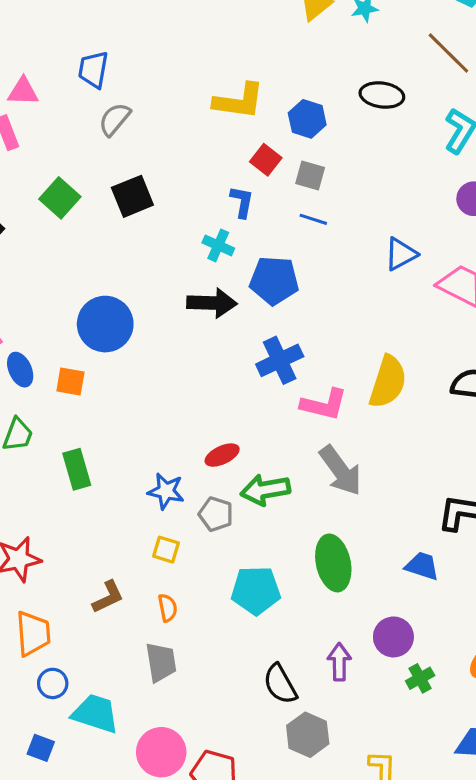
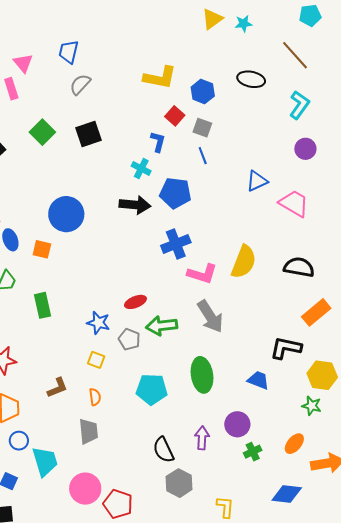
pink triangle: (23, 91) -> (23, 63), turned 45
blue line: (313, 219) -> (203, 156), turned 48
cyan trapezoid: (95, 714) -> (45, 461), turned 52

